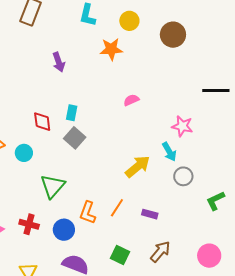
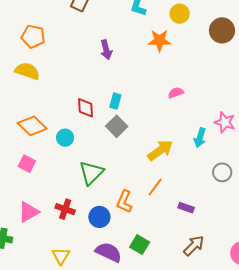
cyan arrow: (169, 152) -> (200, 138), moved, turned 42
yellow arrow: (138, 166) -> (160, 150), moved
orange line: (117, 208) -> (155, 187), moved
green square: (120, 255) -> (140, 245), moved

